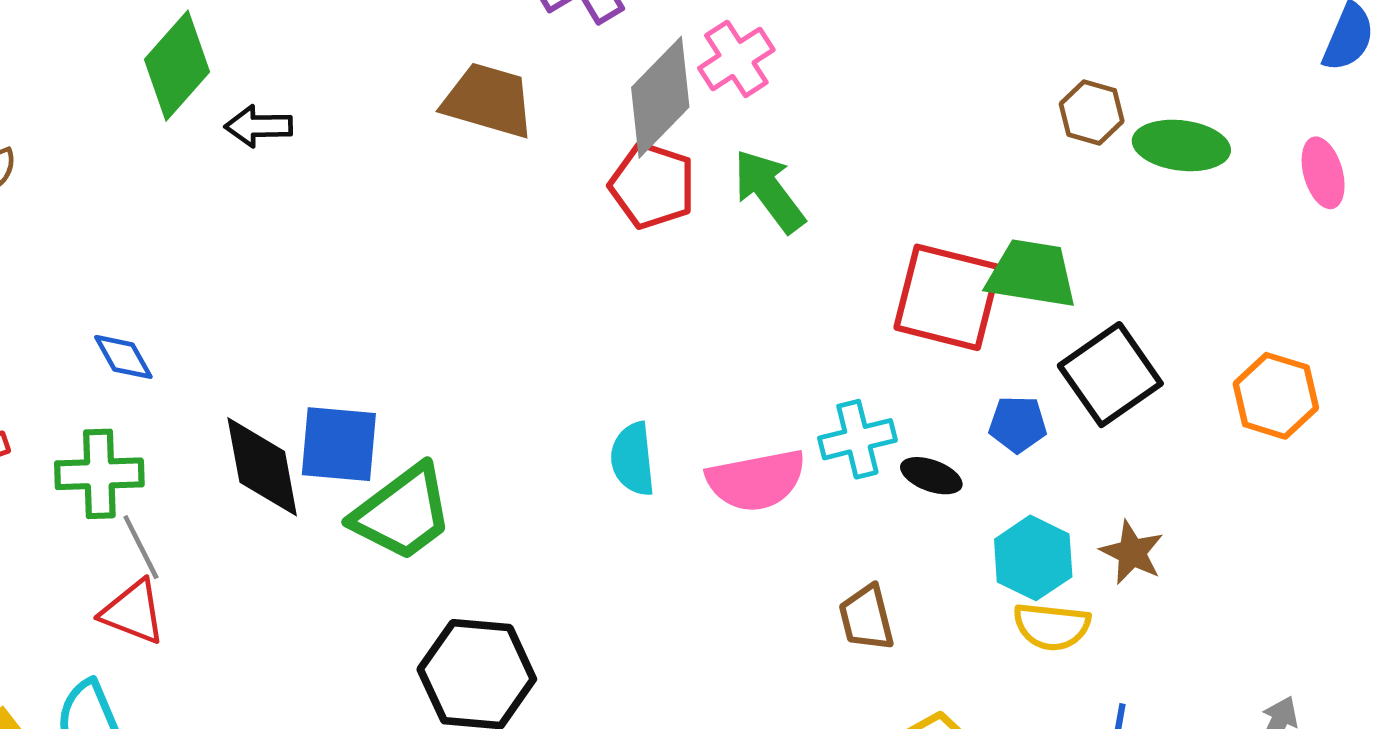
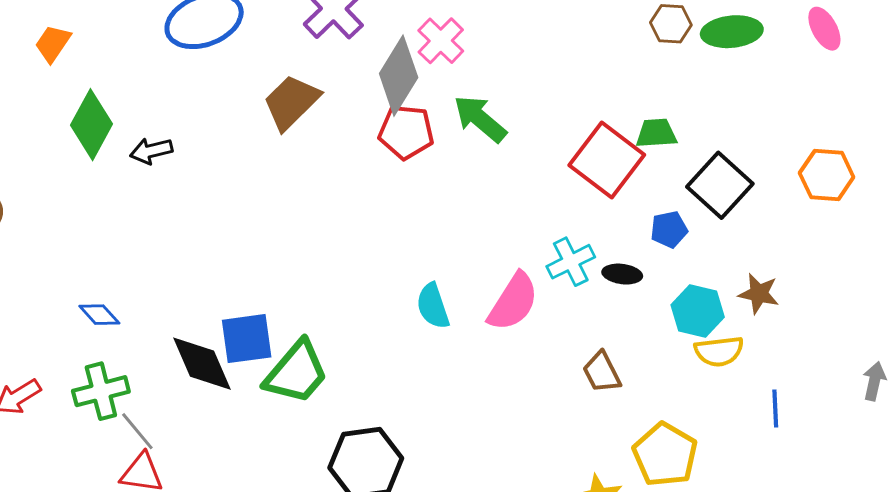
brown trapezoid: (488, 100) -> (291, 102), turned -48
green trapezoid: (1032, 274) -> (656, 133), size x0.7
red square: (947, 297) -> (607, 160), turned 36
pink semicircle: (756, 480) -> (513, 302), turned -34

